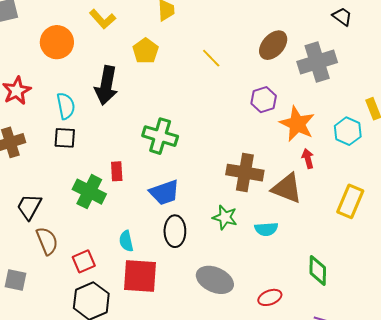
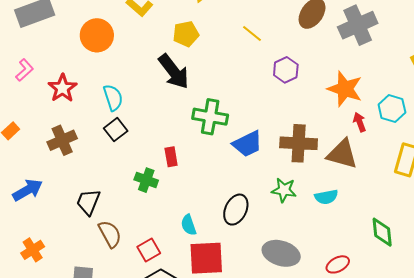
yellow pentagon: (146, 51) -> (186, 34), turned 30
black arrow: (106, 85) -> (174, 72), moved, turned -42
purple hexagon: (264, 100) -> (286, 70), moved
cyan hexagon: (348, 131) -> (392, 109), moved
black square: (65, 138) -> (116, 130), turned -35
green cross: (89, 192) -> (146, 180), size x0.7
blue trapezoid: (164, 192) -> (248, 144), moved
black ellipse: (175, 231) -> (236, 210), turned 32

